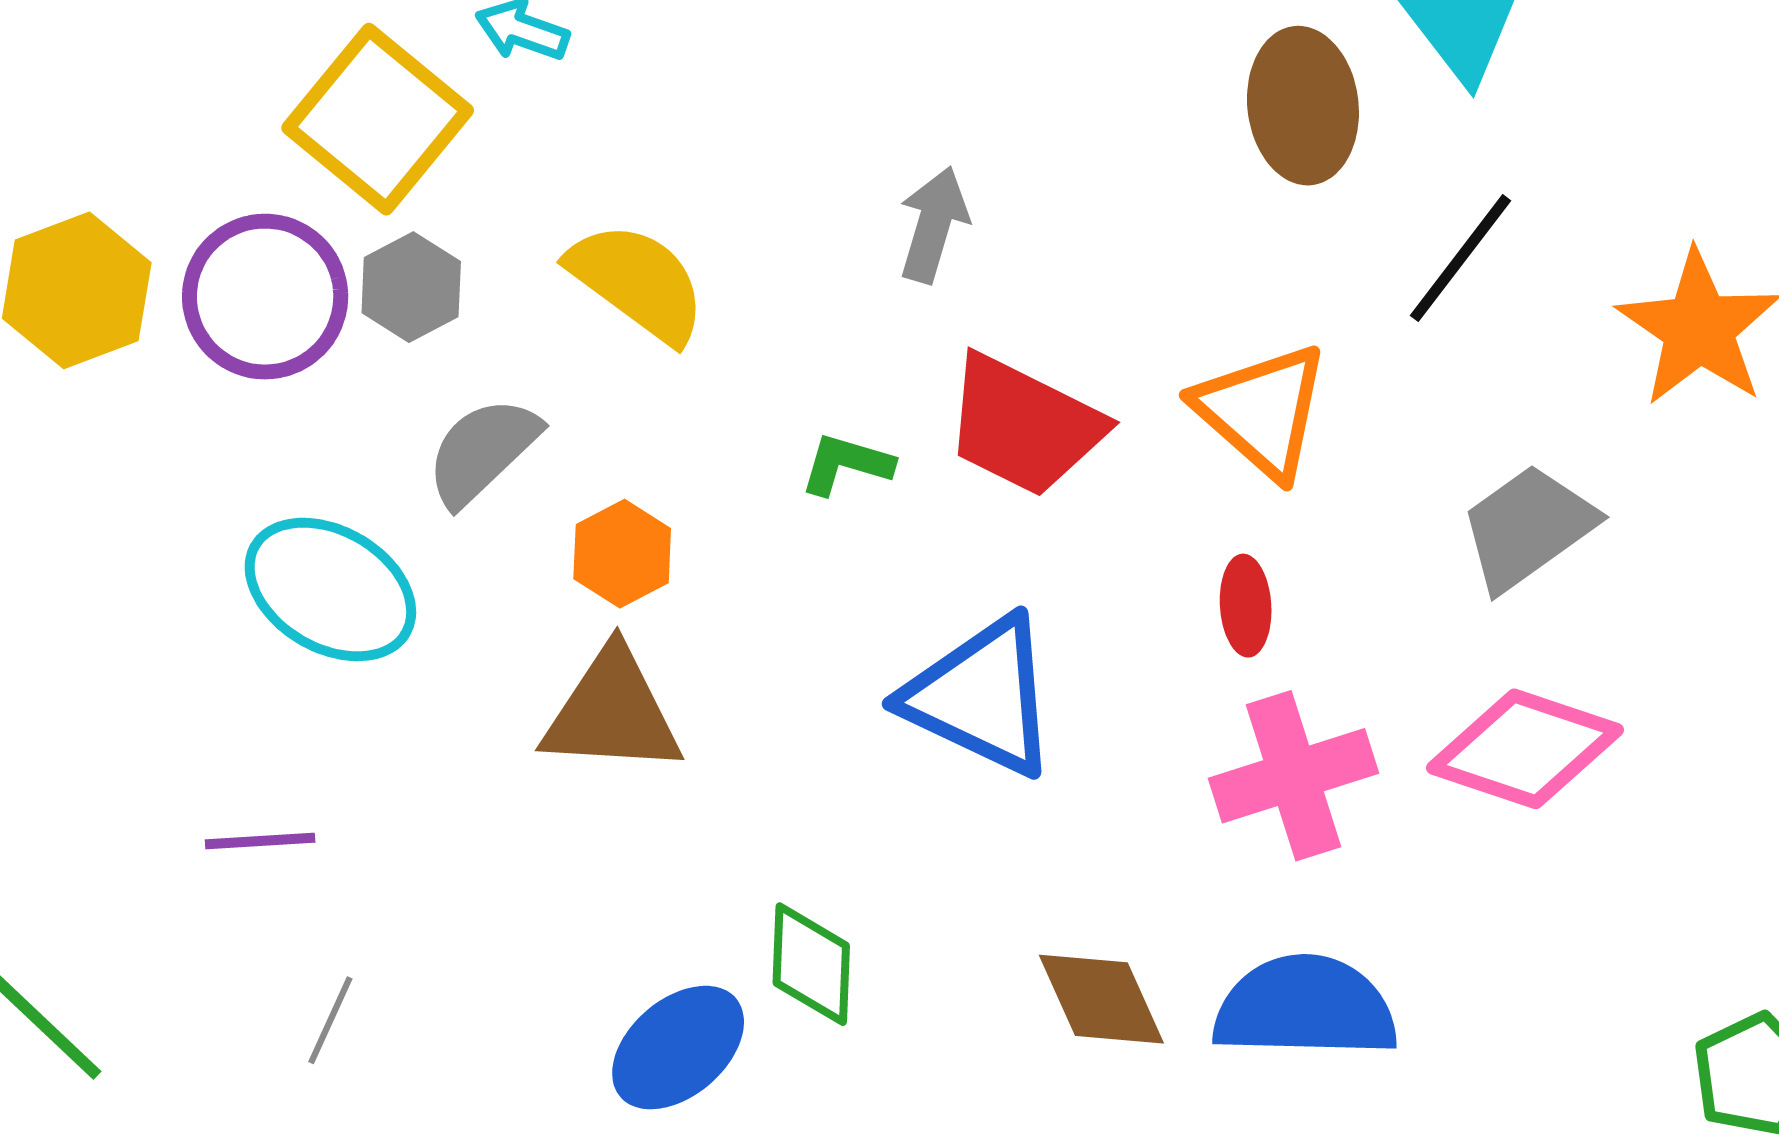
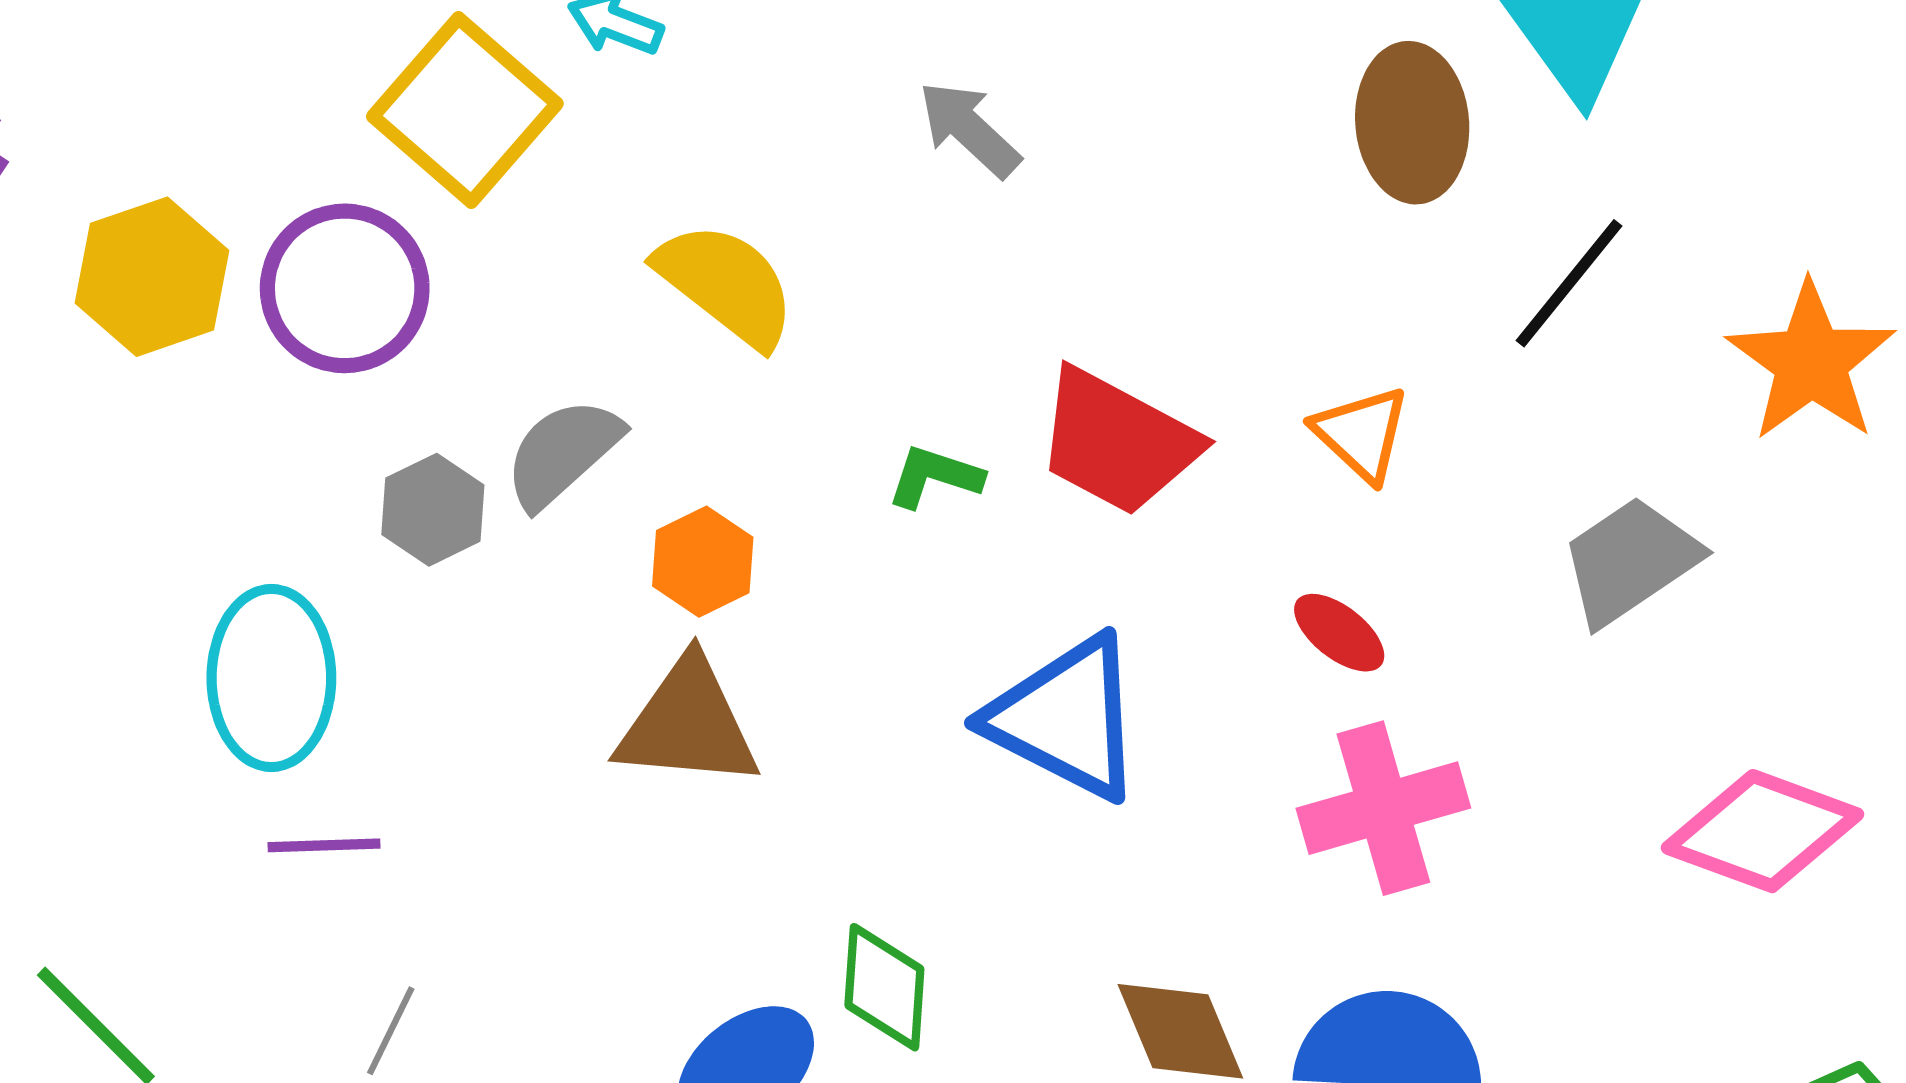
gray arrow: (933, 225) -> (969, 129), moved, turned -65
gray hexagon: (411, 287) -> (433, 510), moved
orange triangle: (1262, 411) -> (1362, 434), size x0.7
cyan ellipse: (330, 589) -> (271, 678), moved, turned 58
red ellipse: (1246, 606) -> (1339, 633), turned -50
pink diamond: (1525, 749) -> (1763, 831), moved

